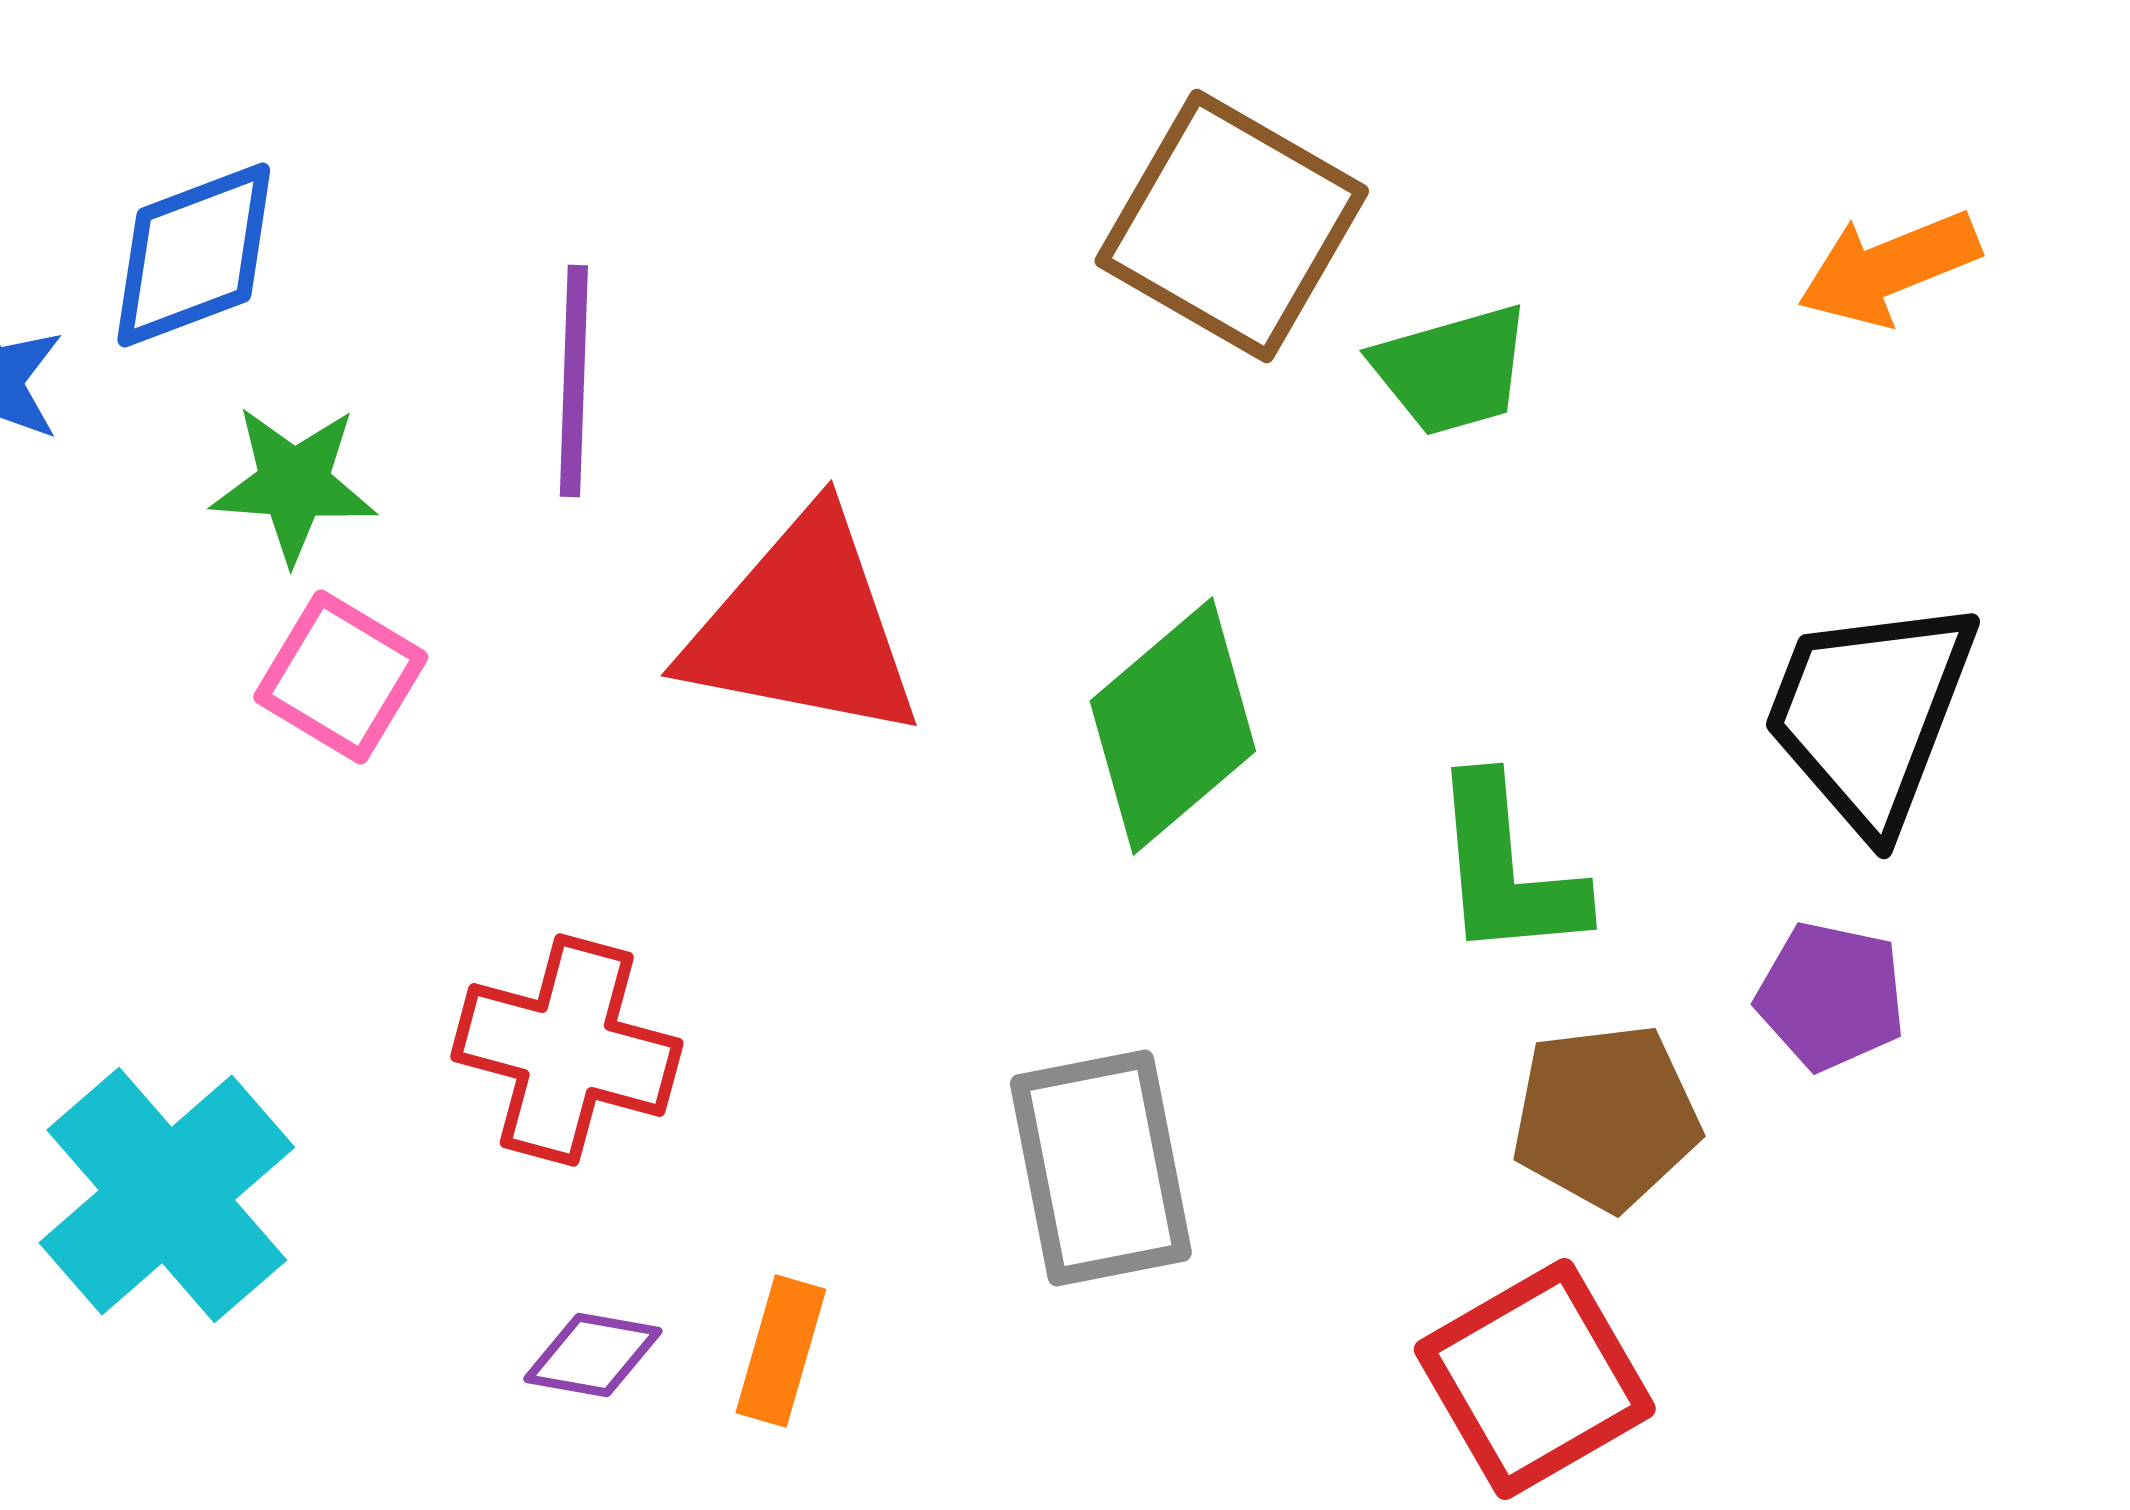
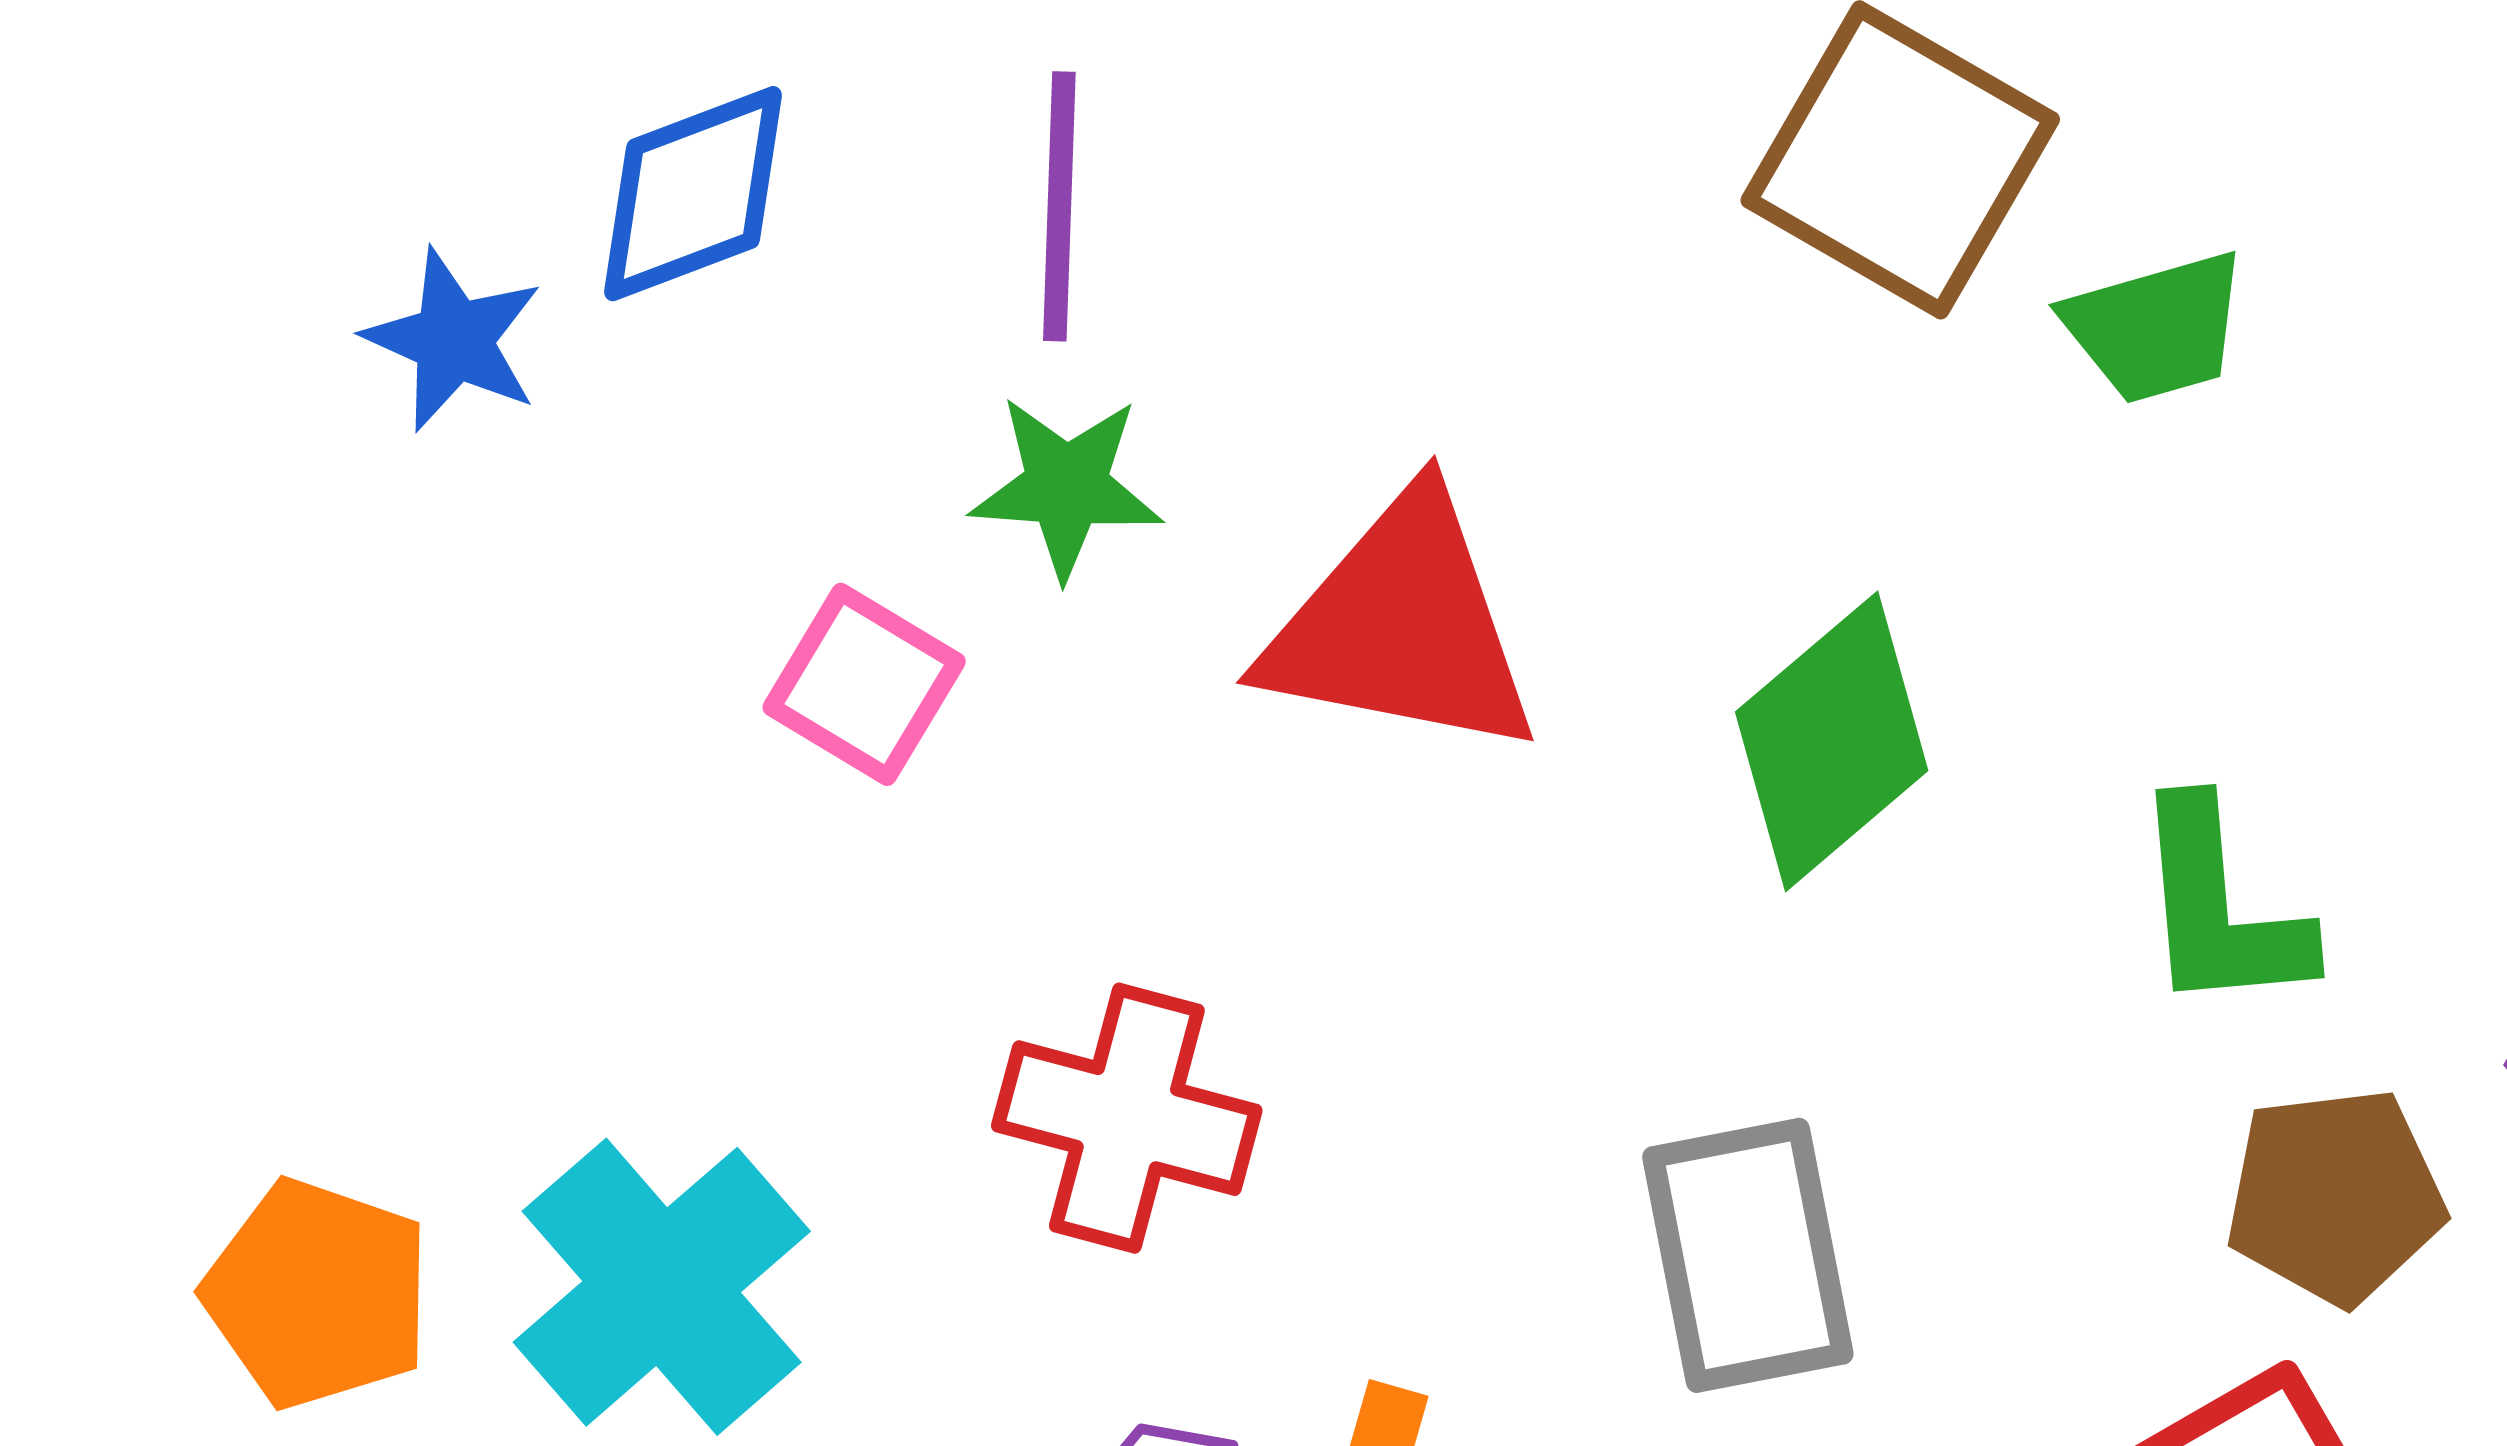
purple line: (574, 381) -> (1059, 206), moved
green star: (294, 484) -> (1066, 487), moved

